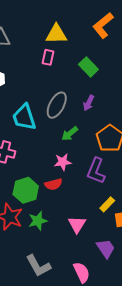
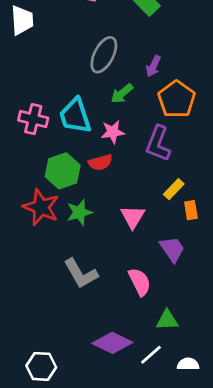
purple arrow: (89, 103) -> (153, 66), moved
cyan trapezoid: (24, 117) -> (75, 116), moved

